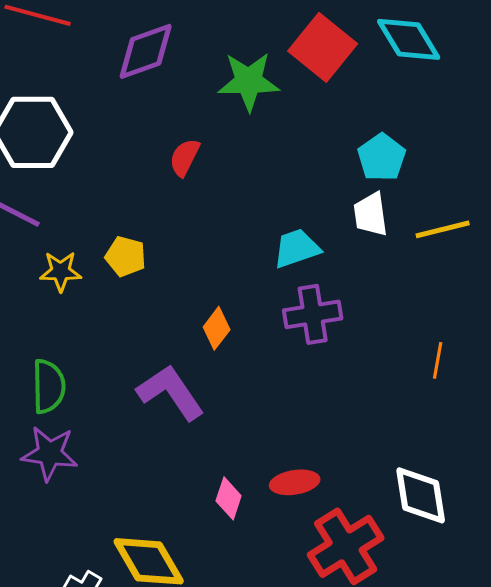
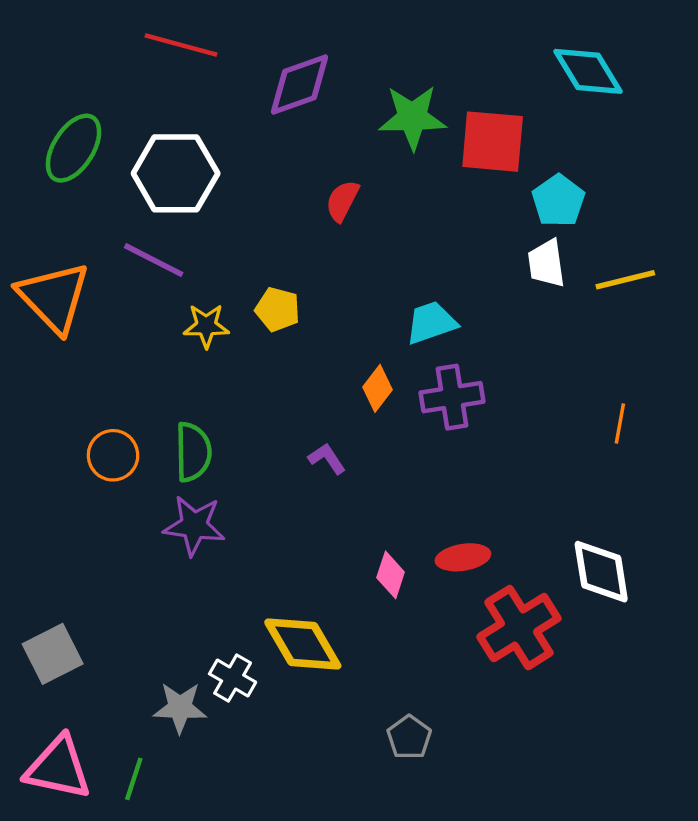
red square: (323, 47) -> (493, 142), moved, turned -34
cyan trapezoid: (297, 248) -> (431, 323), moved
purple cross: (313, 314) -> (452, 397), moved
purple L-shape: (171, 392) -> (327, 459), size x0.5

